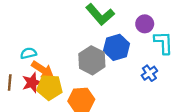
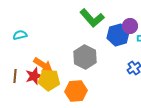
blue hexagon: (117, 47) -> (118, 35), moved
cyan semicircle: (28, 53) -> (20, 35), moved

